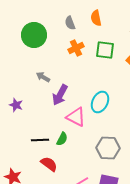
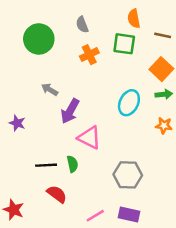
orange semicircle: (96, 18) -> (134, 19), moved
green square: (105, 50) -> (124, 44), moved
cyan ellipse: (100, 102) -> (129, 103), moved
green semicircle: (62, 139) -> (72, 164), turned -40

